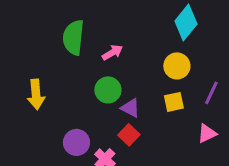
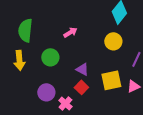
green semicircle: (73, 37) -> (25, 30), moved
green circle: (108, 90) -> (50, 57), moved
yellow square: (174, 102) -> (111, 80), moved, size x1.5

